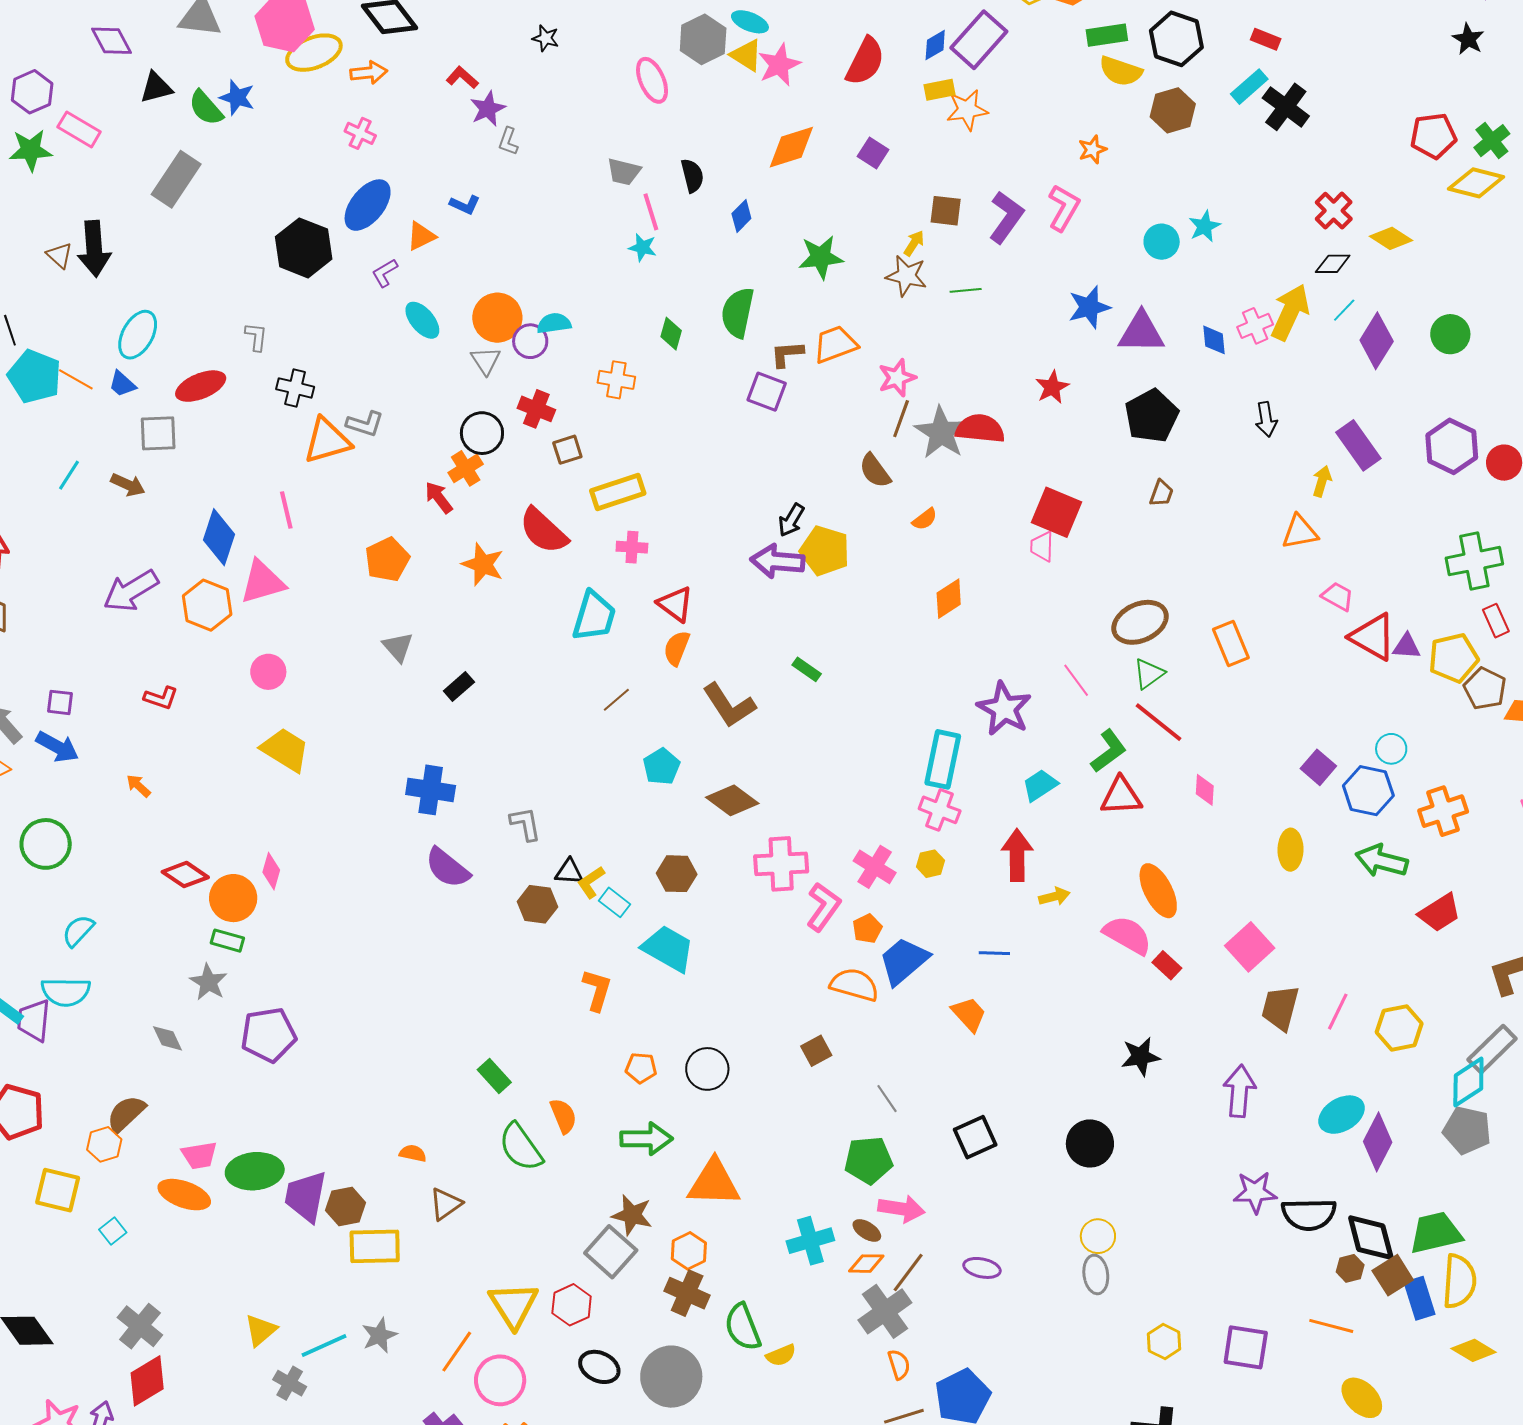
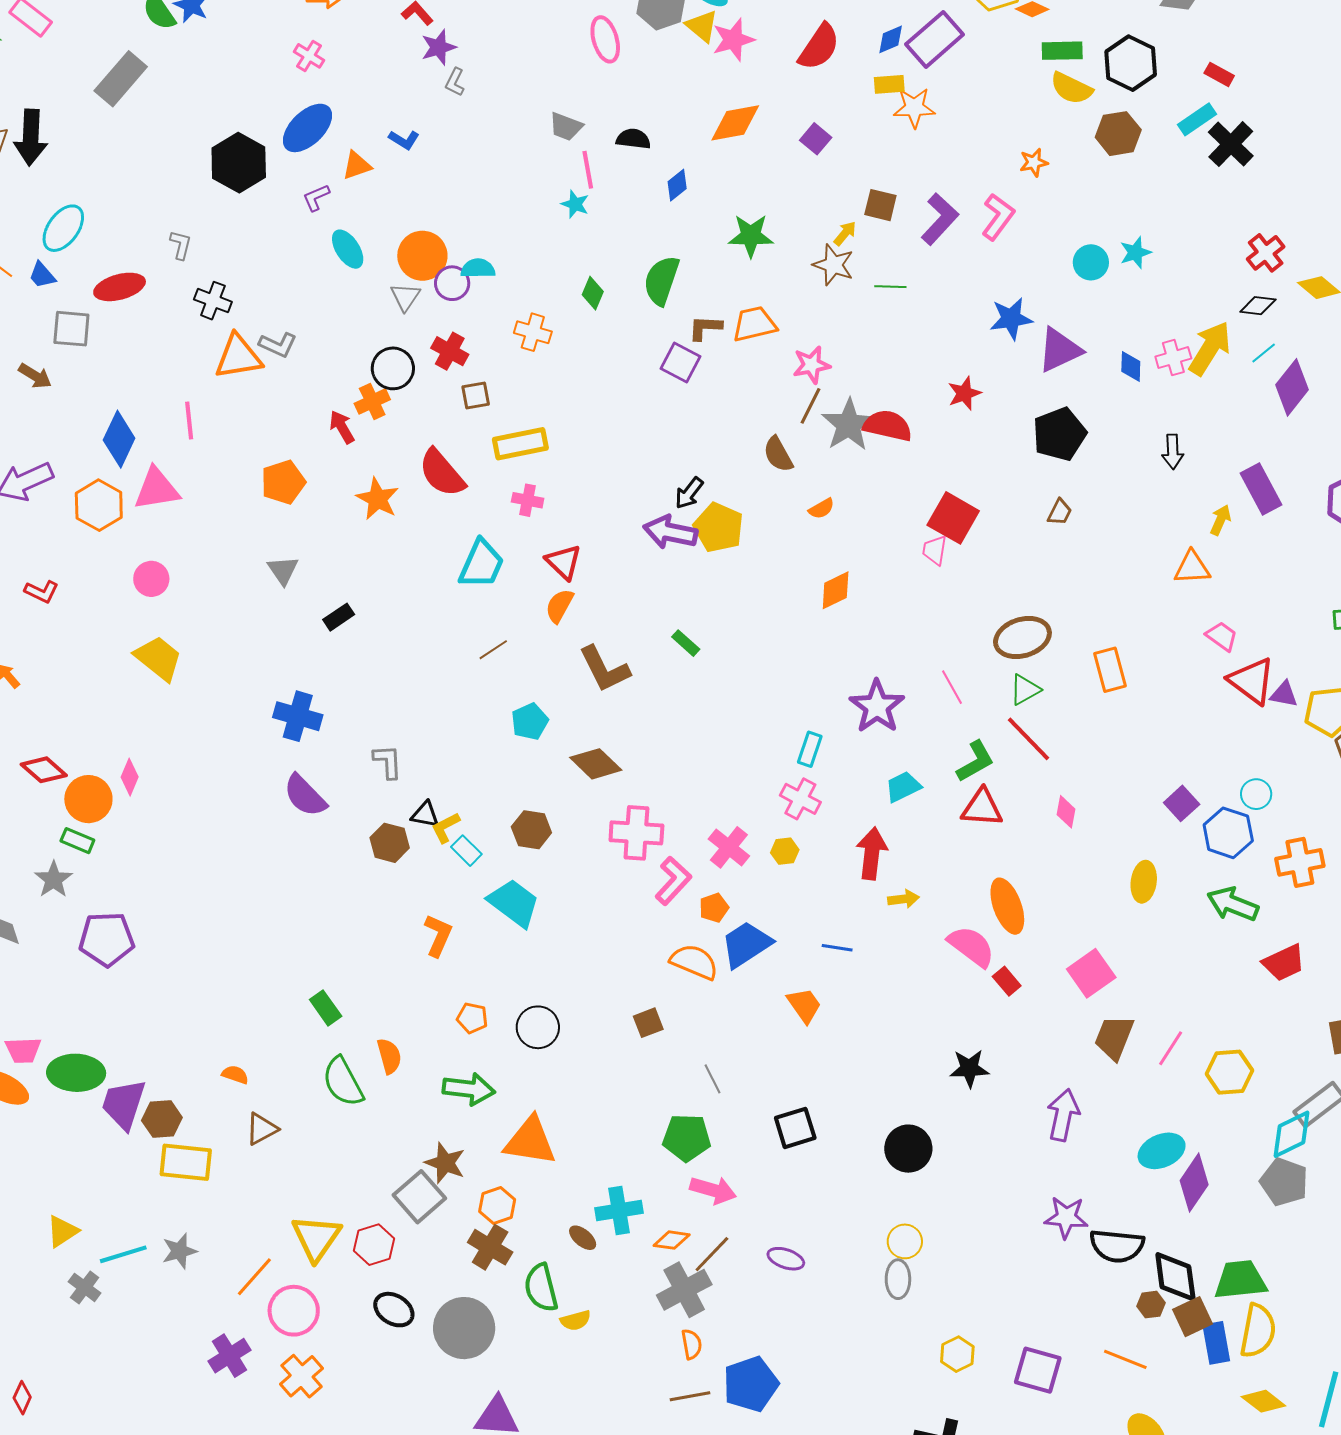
black semicircle: (692, 176) -> (633, 139), turned -76
purple triangle: (1141, 332) -> (1060, 350), turned -33
cyan rectangle: (943, 759) -> (810, 749), size x0.6
brown ellipse: (867, 1230) -> (583, 1238), moved

